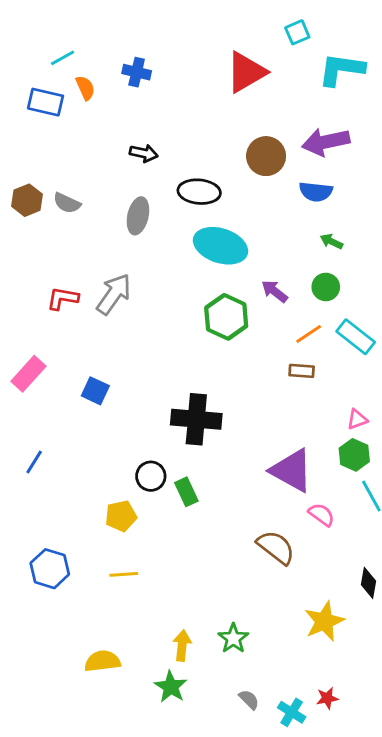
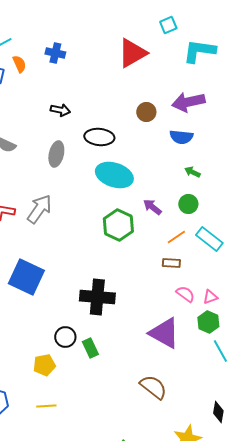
brown circle: (266, 156) -> (146, 112), size x0.7
blue square: (95, 391) -> (26, 277), size x1.8
pink semicircle: (322, 515) -> (185, 294), moved

